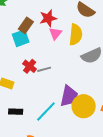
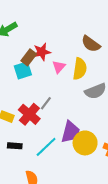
red star: (48, 18) -> (42, 52), moved
red cross: (30, 66) -> (29, 114), moved, size x1.5
gray line: (44, 69) -> (46, 103), turned -40

